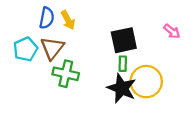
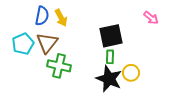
pink arrow: (172, 31) -> (151, 18), moved
yellow circle: (146, 82) -> (131, 73), size x0.6

